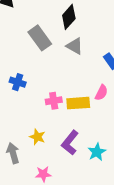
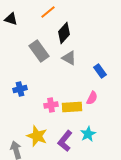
blue cross: (18, 82) -> (20, 89), turned -32
yellow star: (37, 137) -> (37, 136), size x1.5
cyan star: (97, 152) -> (88, 134), moved

